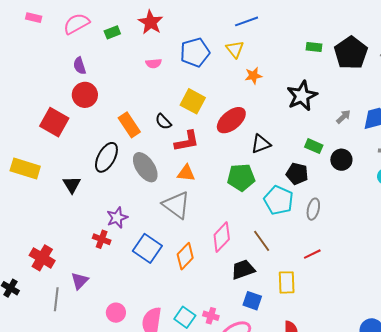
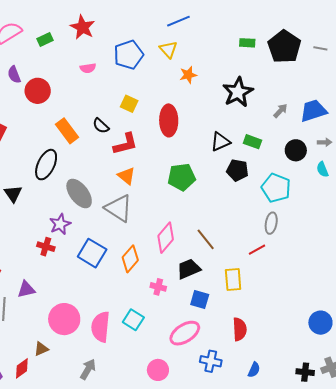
red circle: (85, 95) -> (38, 91), moved
yellow square: (193, 101) -> (129, 104), size x0.7
red ellipse: (231, 120) -> (169, 120), turned -48
black triangle: (261, 144) -> (220, 142), moved
black circle: (341, 160) -> (296, 150), moved
gray ellipse: (145, 167) -> (79, 193), moved
orange triangle: (186, 173) -> (127, 176), turned 36
cyan pentagon: (279, 200) -> (276, 188), moved
gray ellipse: (313, 209) -> (271, 223), moved
purple triangle: (80, 281) -> (26, 289), turned 36
pink circle: (116, 313) -> (64, 319), size x1.6
pink cross: (211, 316) -> (158, 287), moved

